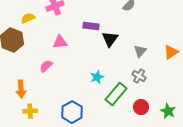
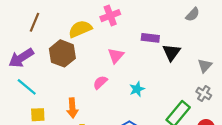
yellow semicircle: (28, 18) -> (80, 29), size x1.5
pink triangle: (60, 42) -> (116, 56), turned -42
cyan star: (97, 77) -> (137, 89), moved

